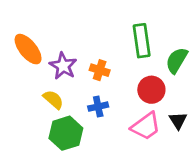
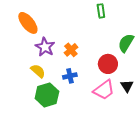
green rectangle: (142, 41) -> (101, 11), moved, size x0.6
orange ellipse: (28, 49) -> (28, 23), moved
orange cross: (100, 70) -> (71, 50), turned 32

